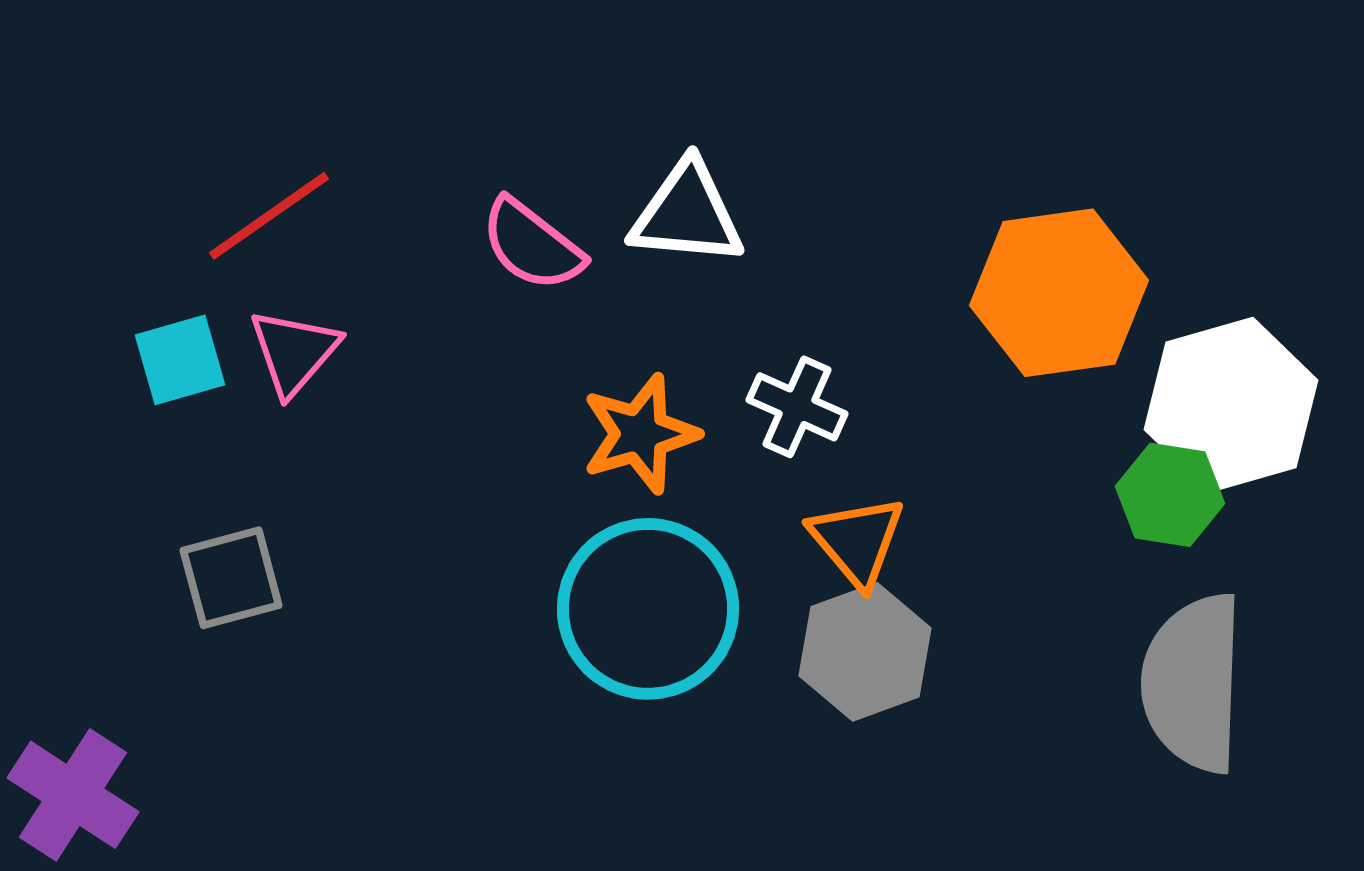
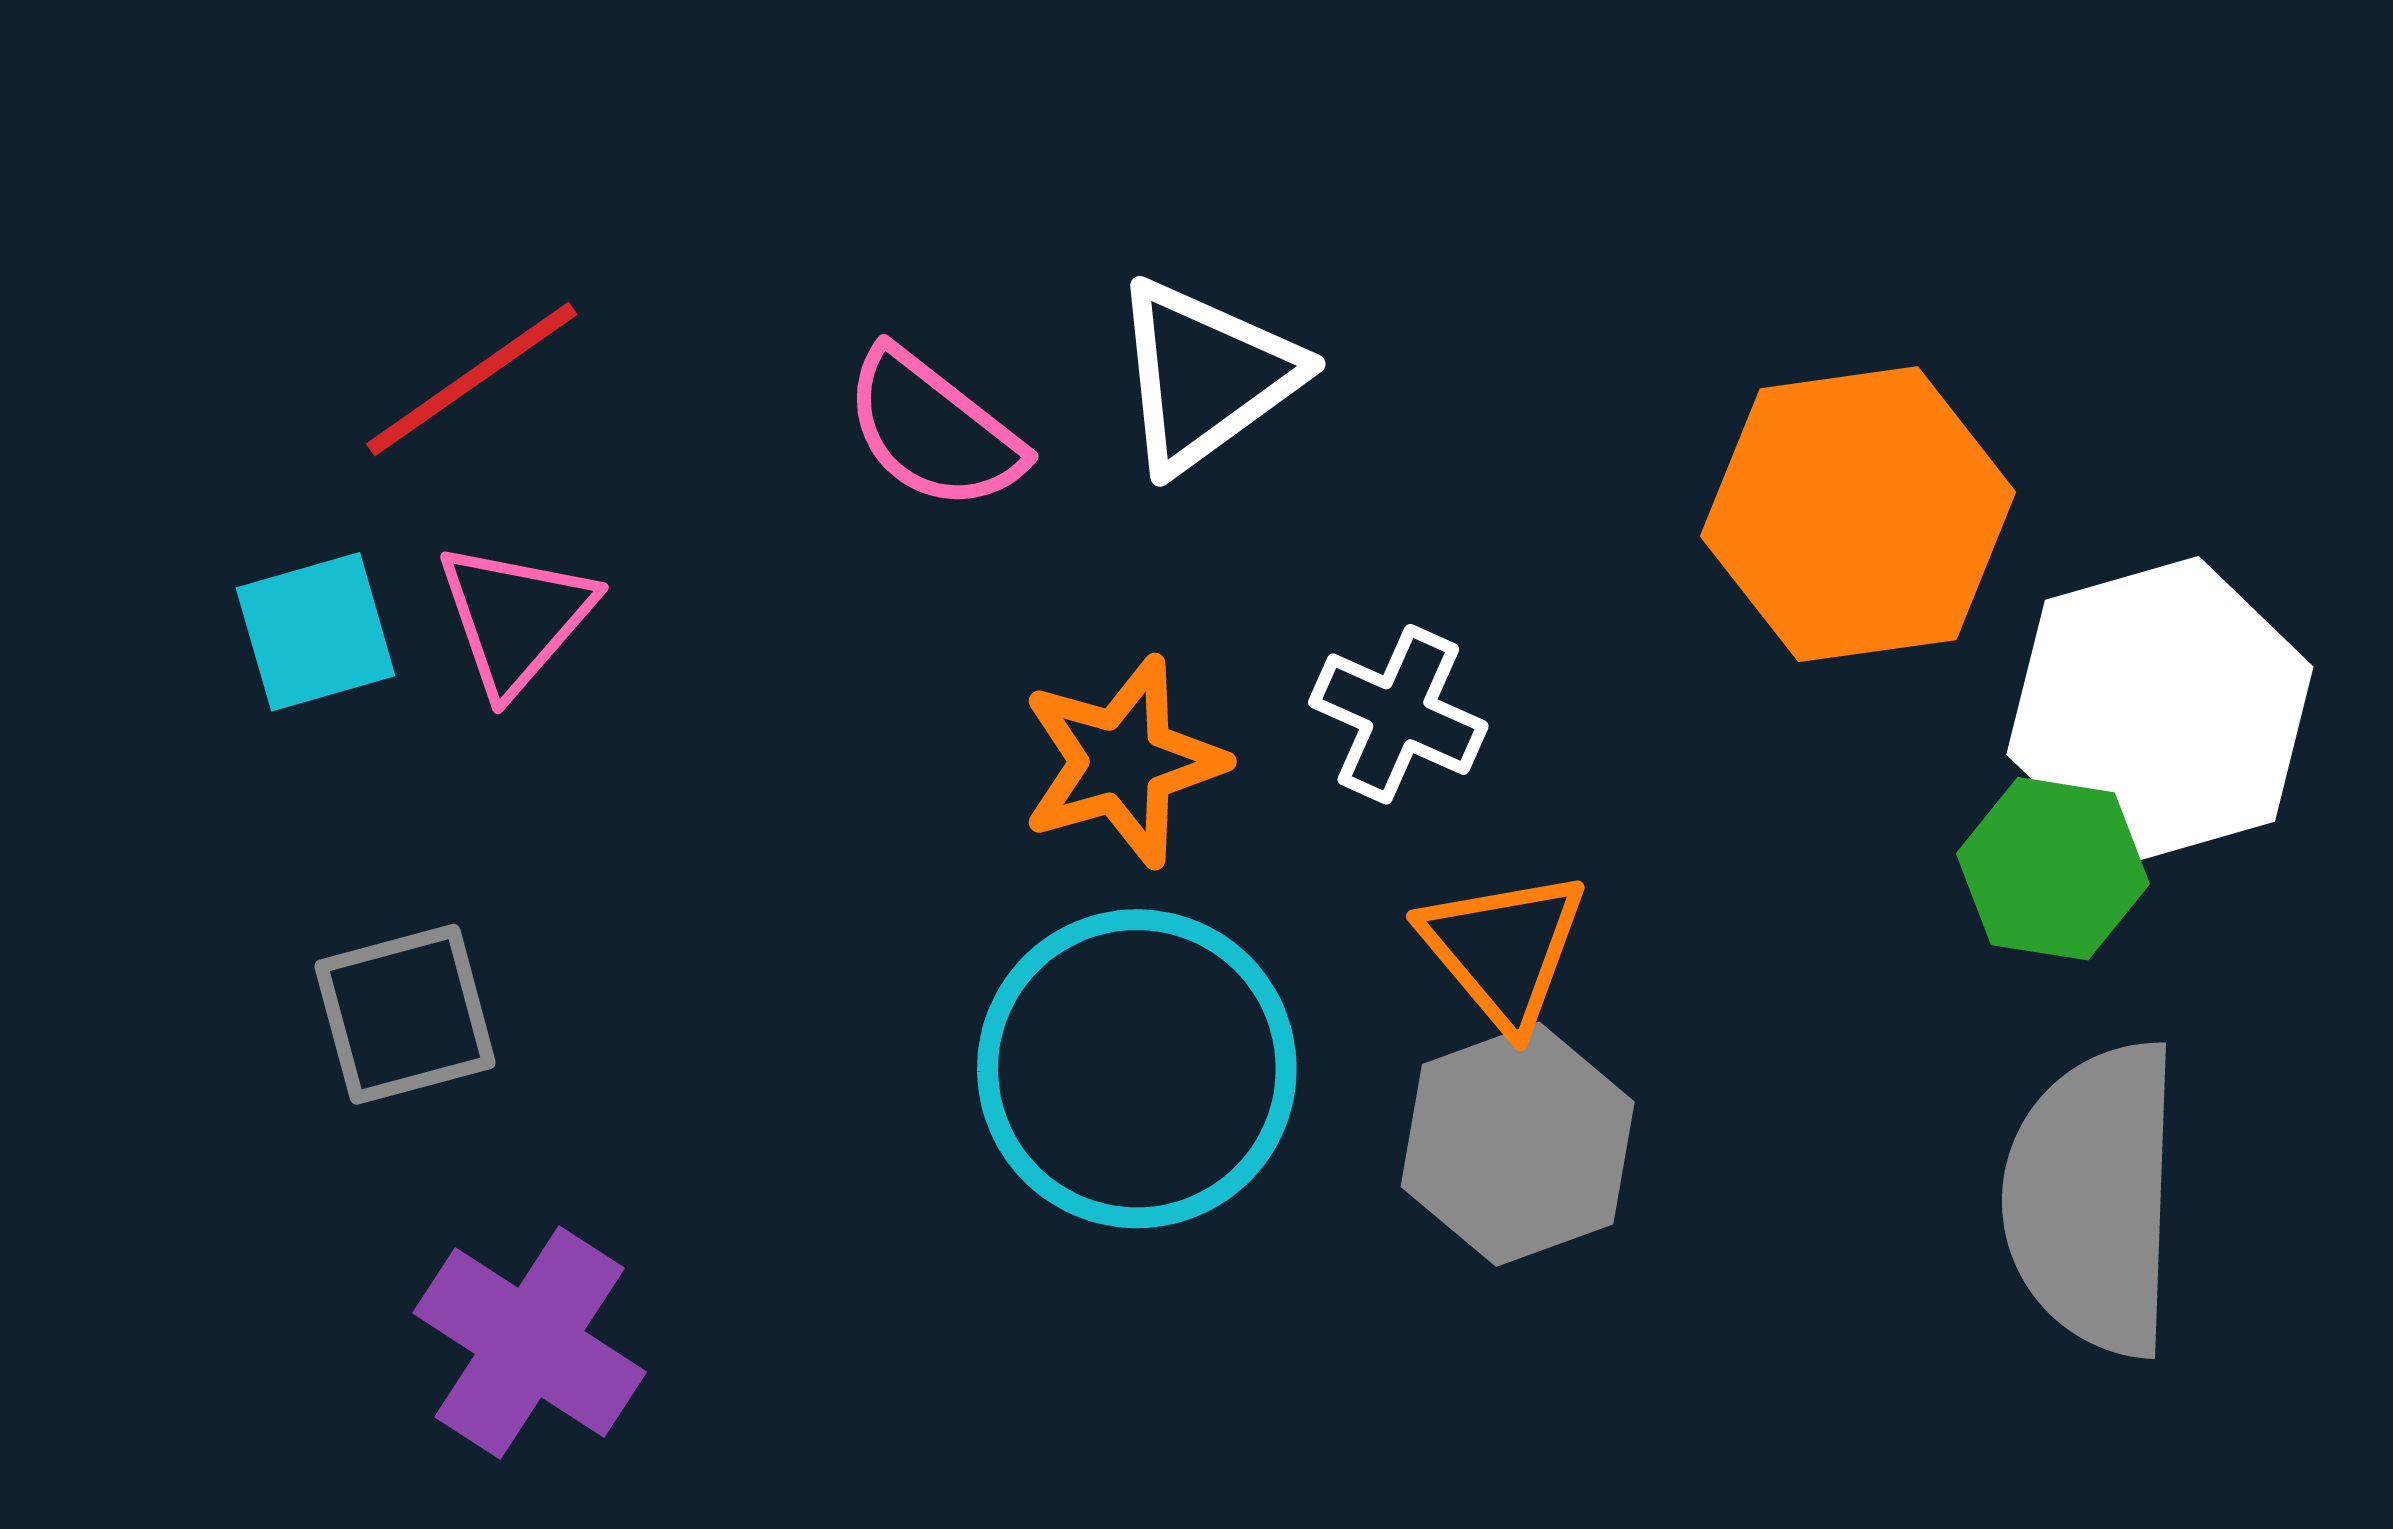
white triangle: (687, 214) -> (1205, 376), turned -41
purple cross: (73, 795) -> (530, 1342), moved

